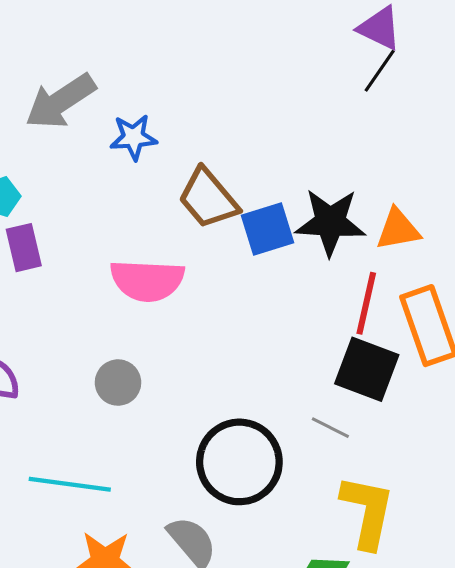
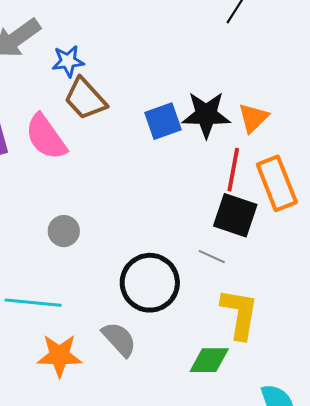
brown trapezoid: (208, 198) -> (85, 99), moved
orange triangle: (398, 229) -> (253, 118), turned -32
pink semicircle: (147, 280) -> (46, 137), moved, turned 54

